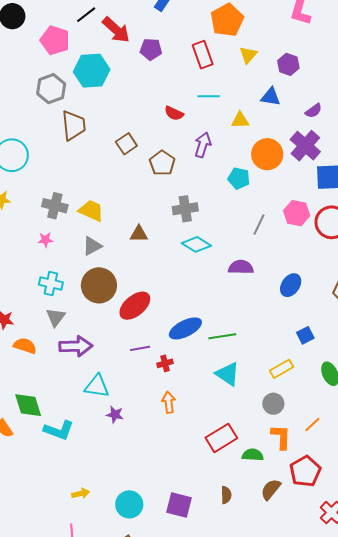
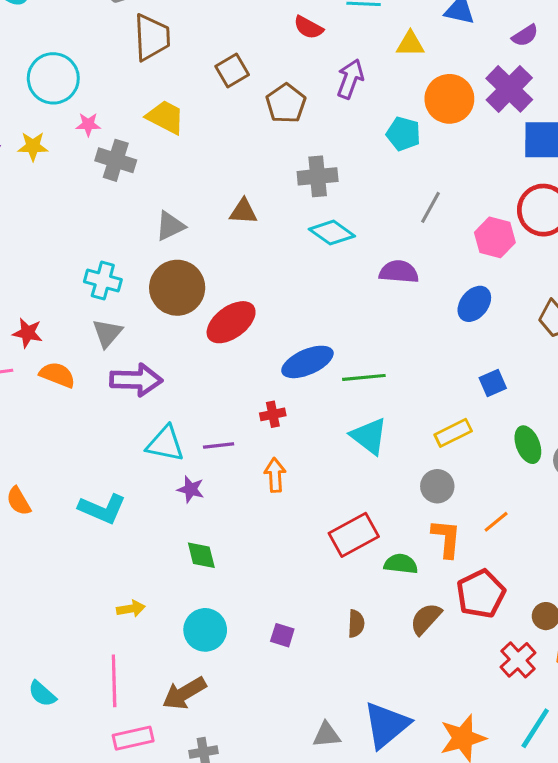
yellow trapezoid: (91, 211) -> (166, 117), moved
pink hexagon: (297, 213) -> (495, 237), moved
pink star: (45, 240) -> (88, 124), moved
purple line: (140, 348) -> (219, 446), moved
green diamond: (28, 405) -> (201, 555), moved, size x0.7
purple square: (179, 505) -> (282, 635), size x0.6

